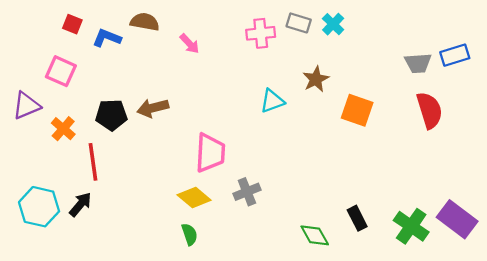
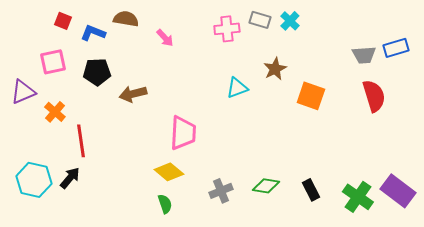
pink square: (61, 71) -> (53, 62), turned -36
black pentagon: (111, 115) -> (97, 72), moved
gray cross: (247, 192) -> (221, 191), moved
green diamond: (315, 235) -> (266, 186), moved, turned -52

